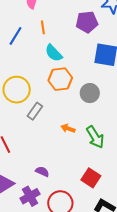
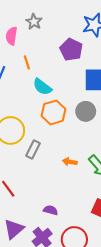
purple pentagon: (87, 22) -> (71, 50), turned -30
gray circle: (90, 93) -> (86, 111), moved

